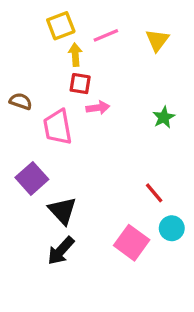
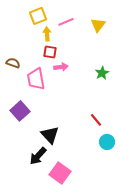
black triangle: (62, 211) -> (50, 135), moved
pink square: (132, 243) -> (60, 173), moved

